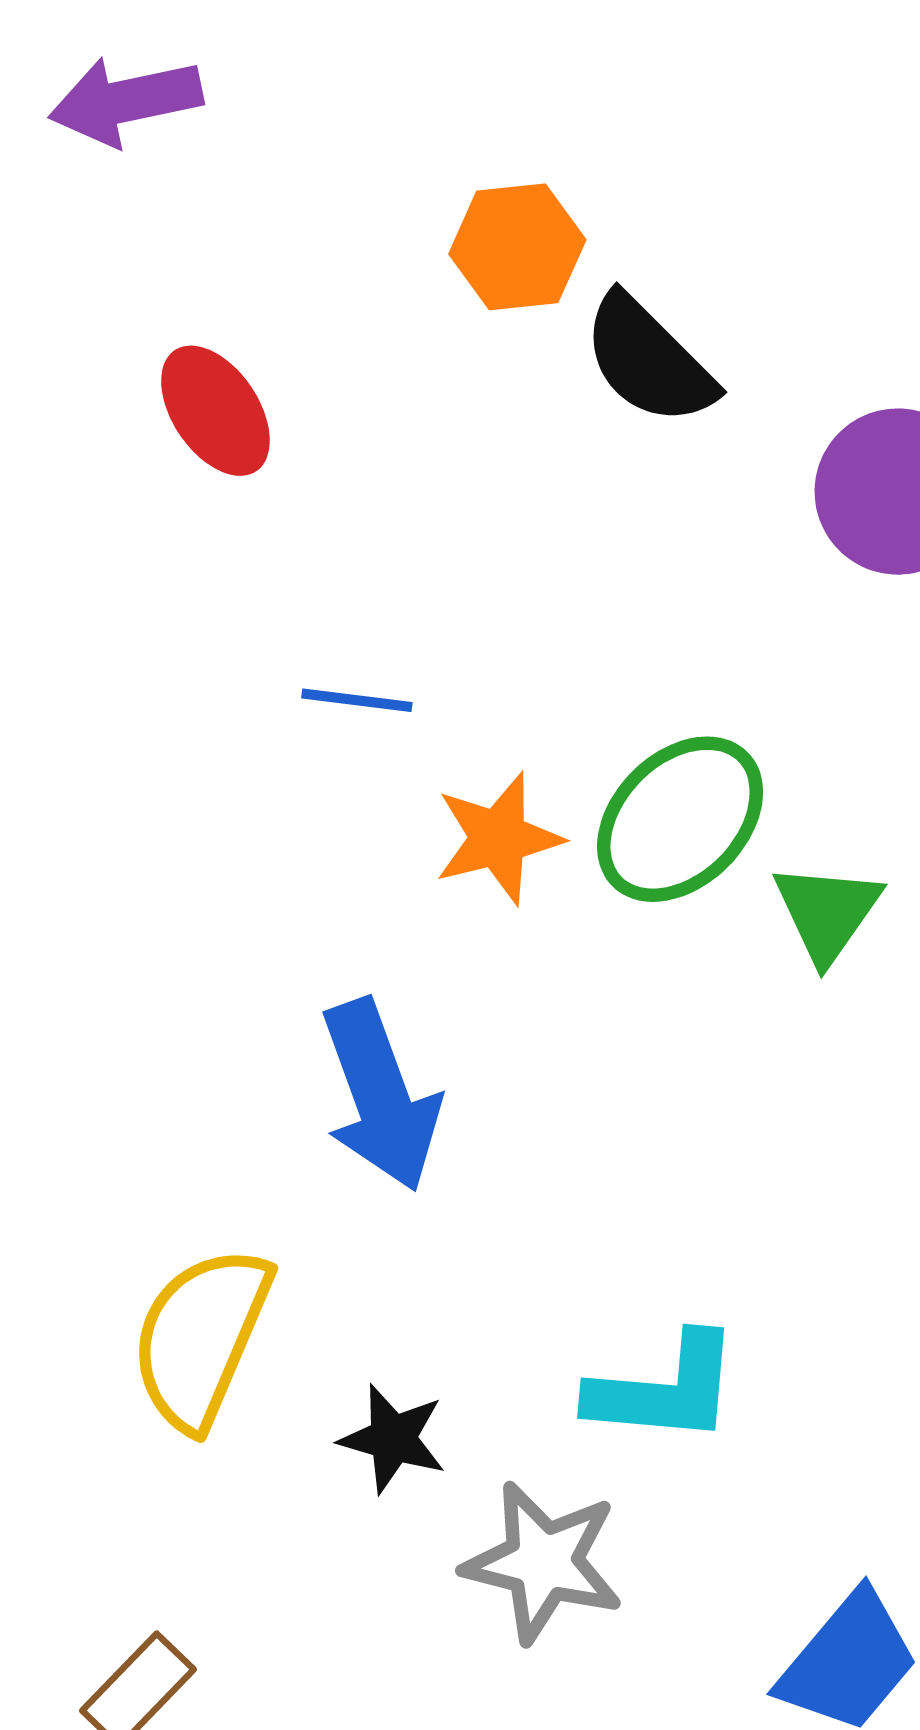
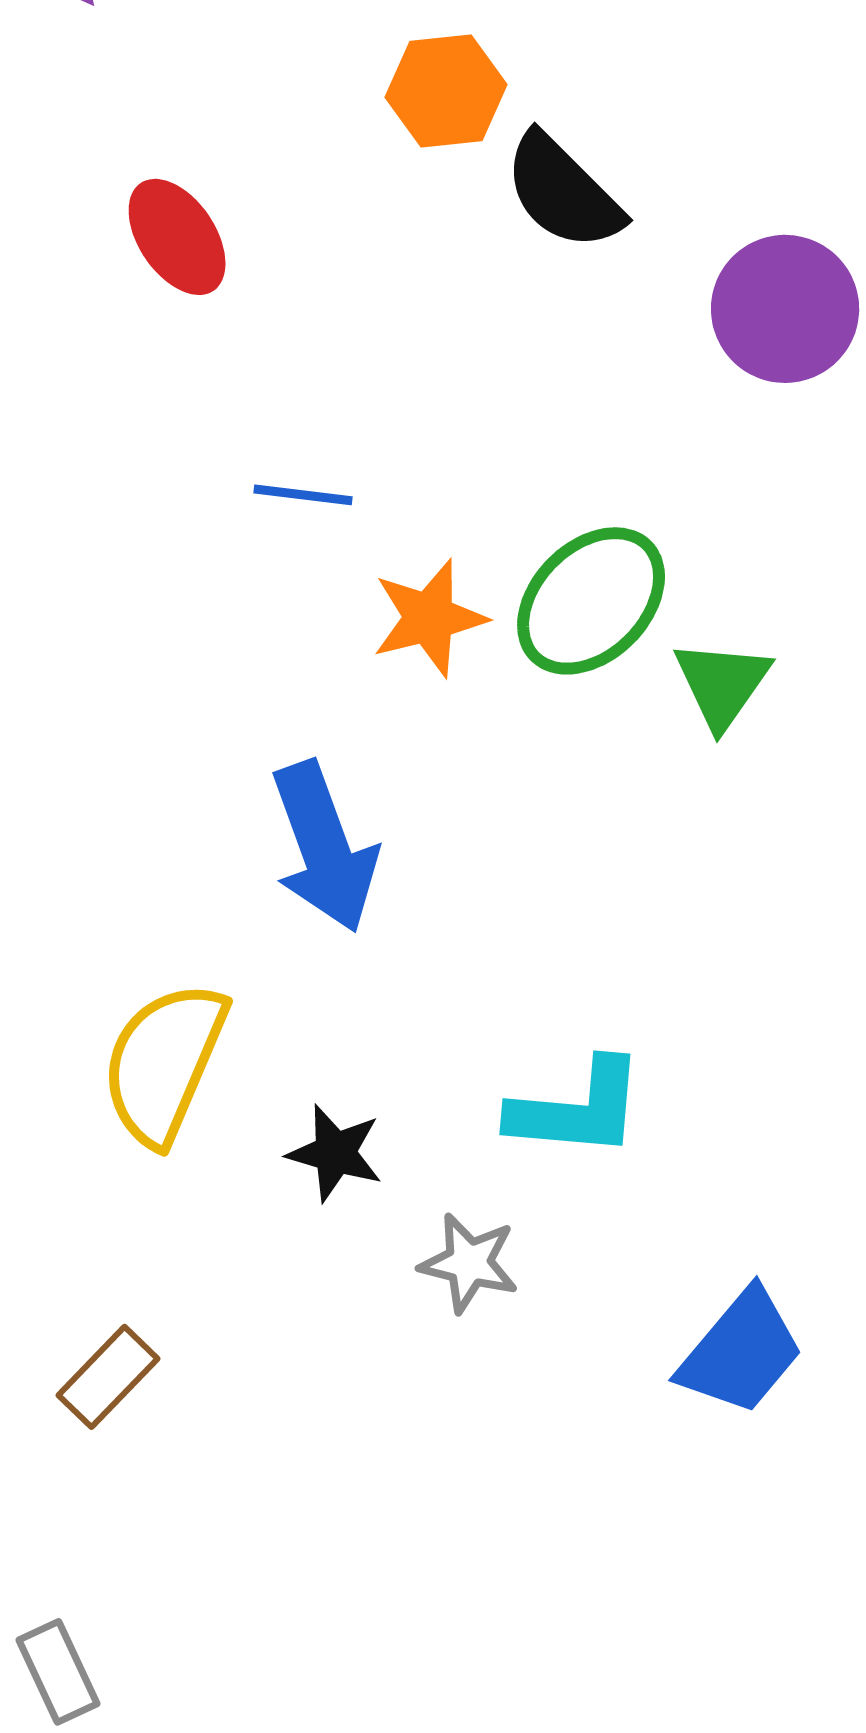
gray star: (543, 1562) -> (469, 1263), size x0.7

